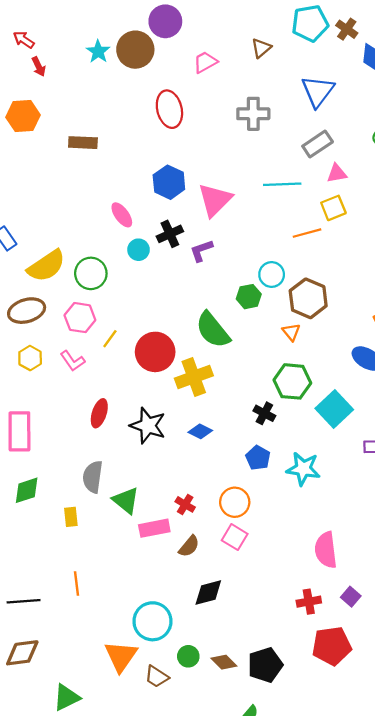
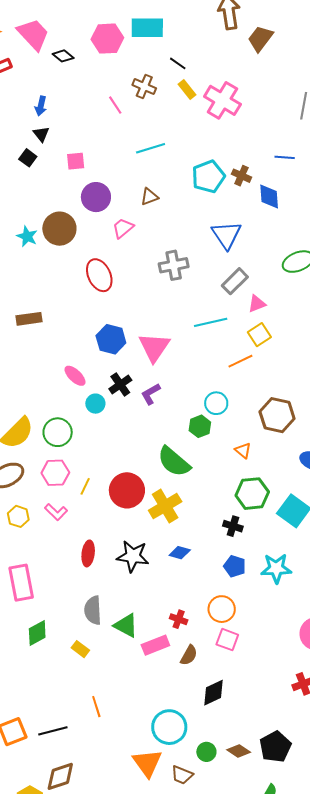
purple circle: (165, 21) -> (96, 197), moved
brown triangle: (261, 48) -> (149, 197), moved, turned 30
brown hexagon: (308, 298) -> (277, 415), moved
yellow rectangle: (71, 517) -> (80, 649), turned -36

